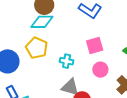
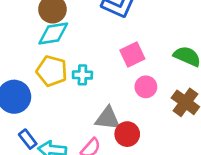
cyan cross: (67, 61) -> (82, 75), moved

